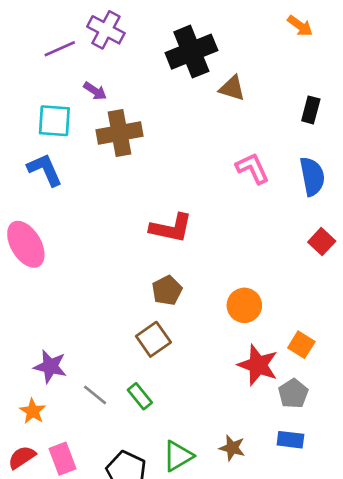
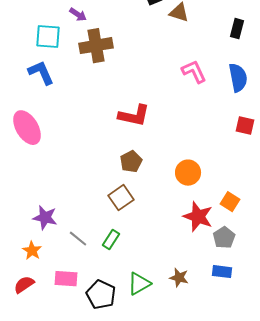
red square: (322, 242) -> (245, 126), turned -30
green rectangle: (140, 396) -> (111, 240), turned 72
pink rectangle: (62, 459) -> (66, 279), moved, turned -65

